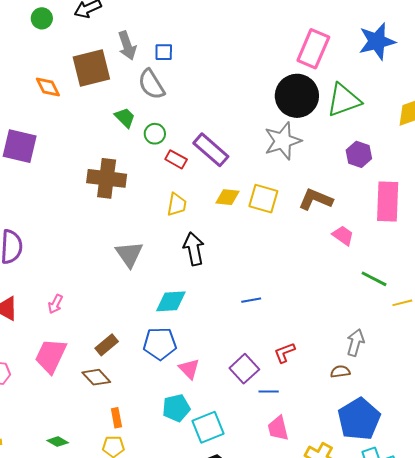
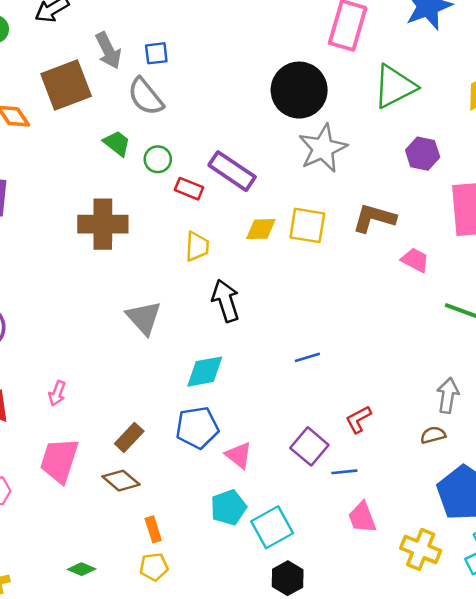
black circle: (297, 96) -> (299, 90), moved

